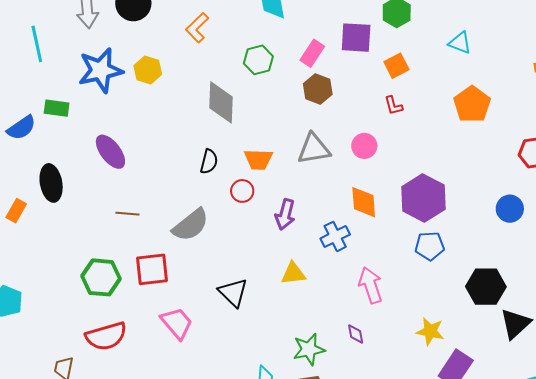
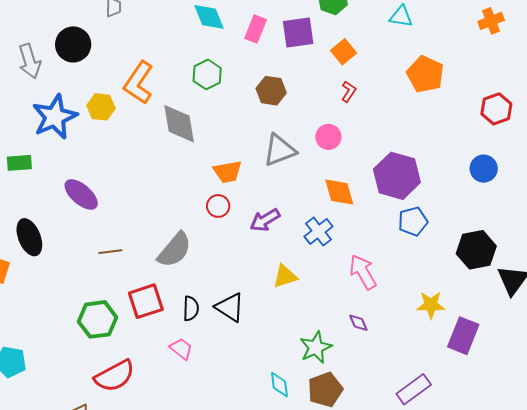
orange L-shape: (197, 28) -> (139, 83), moved, size x1.4
pink rectangle: (312, 53) -> (256, 29), moved
red L-shape: (393, 106) -> (349, 91), turned -120
black semicircle: (209, 162) -> (191, 308), moved
purple arrow: (285, 214) -> (265, 220), turned 56
pink trapezoid: (177, 323) -> (181, 349), size x0.7

